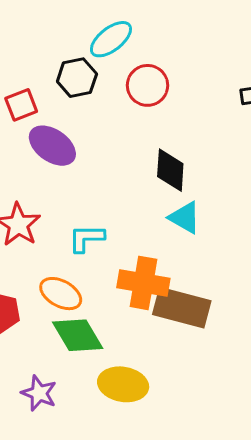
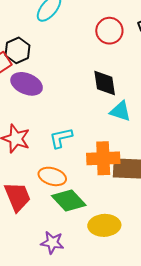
black hexagon: (77, 78) -> (17, 50), moved
red circle: (148, 85) -> (109, 31), moved

